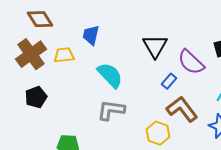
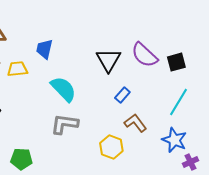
purple semicircle: (191, 62) -> (144, 55), moved
brown L-shape: (182, 109) -> (135, 123), size x0.7

